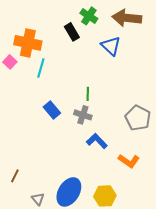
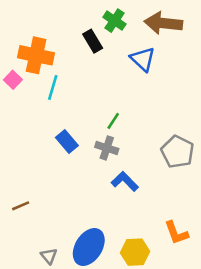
green line: (88, 94) -> (113, 121), turned 32
orange L-shape: (129, 161) -> (176, 233), moved, turned 35
brown line: (15, 176) -> (21, 206), moved, turned 40

